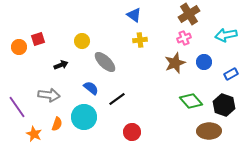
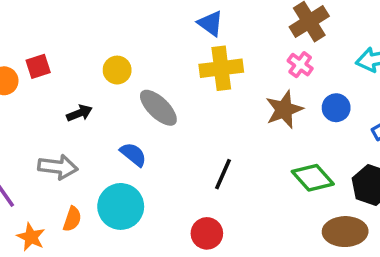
pink cross: (184, 38) -> (300, 65), turned -32
yellow cross: (140, 40) -> (221, 68), size x1.6
black line: (117, 99) -> (223, 174), moved, turned -30

